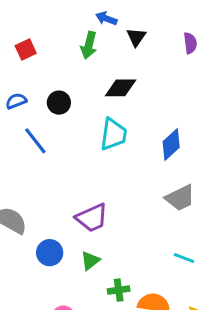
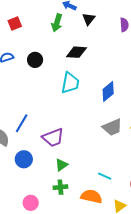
blue line: (35, 141) -> (22, 123), moved, turned 66
cyan line: (184, 258) -> (105, 176), moved
green triangle: (90, 261) -> (61, 165), moved
green cross: (119, 290) -> (60, 187), moved

